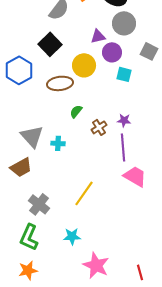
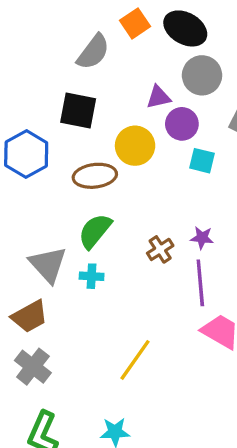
black square: (50, 44) -> (78, 110), turned -35
green semicircle: (76, 111) -> (95, 231), moved, size x1.6
gray cross: (39, 204) -> (33, 367), moved

